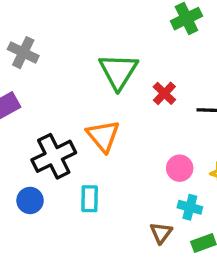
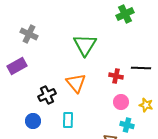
red cross: (164, 93) -> (116, 76), moved, turned -32
black cross: (54, 156) -> (47, 95), size x0.7

